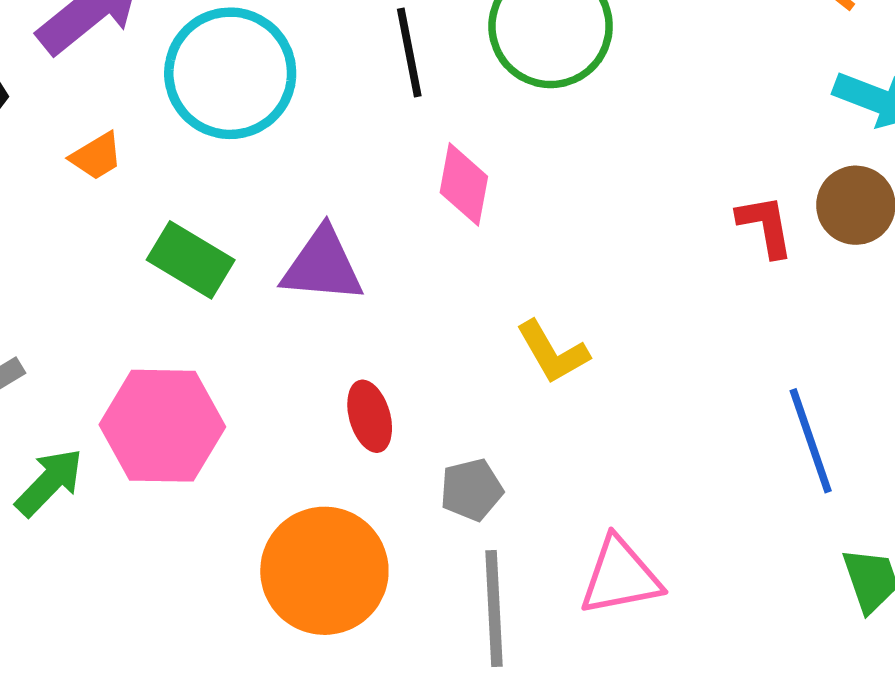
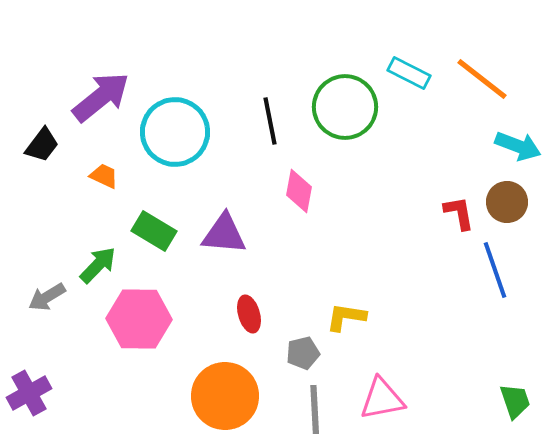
orange trapezoid: (96, 156) -> (104, 176), turned -124
yellow L-shape: (552, 352) -> (346, 317), moved, turned 129
blue line: (811, 441) -> (495, 270), moved
green arrow: (49, 482) -> (98, 265), moved

